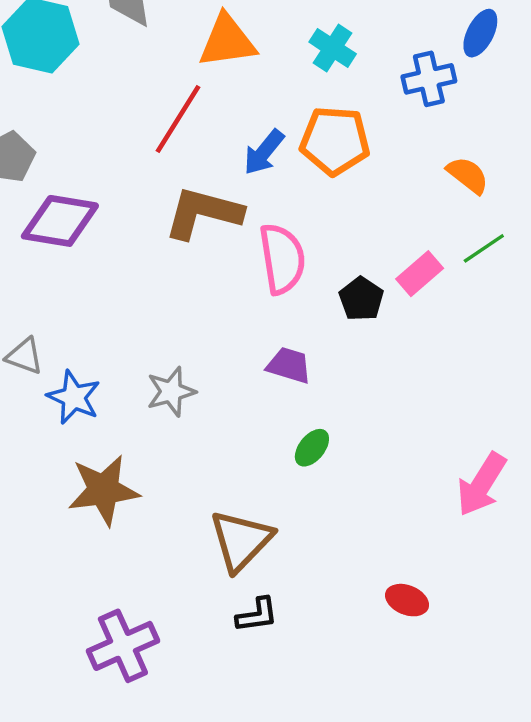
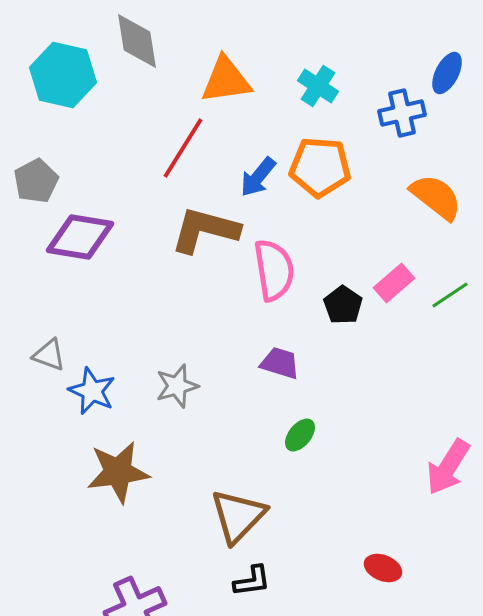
orange semicircle: (468, 175) -> (436, 197), size x1.4
green line: (484, 248) -> (450, 295), moved

